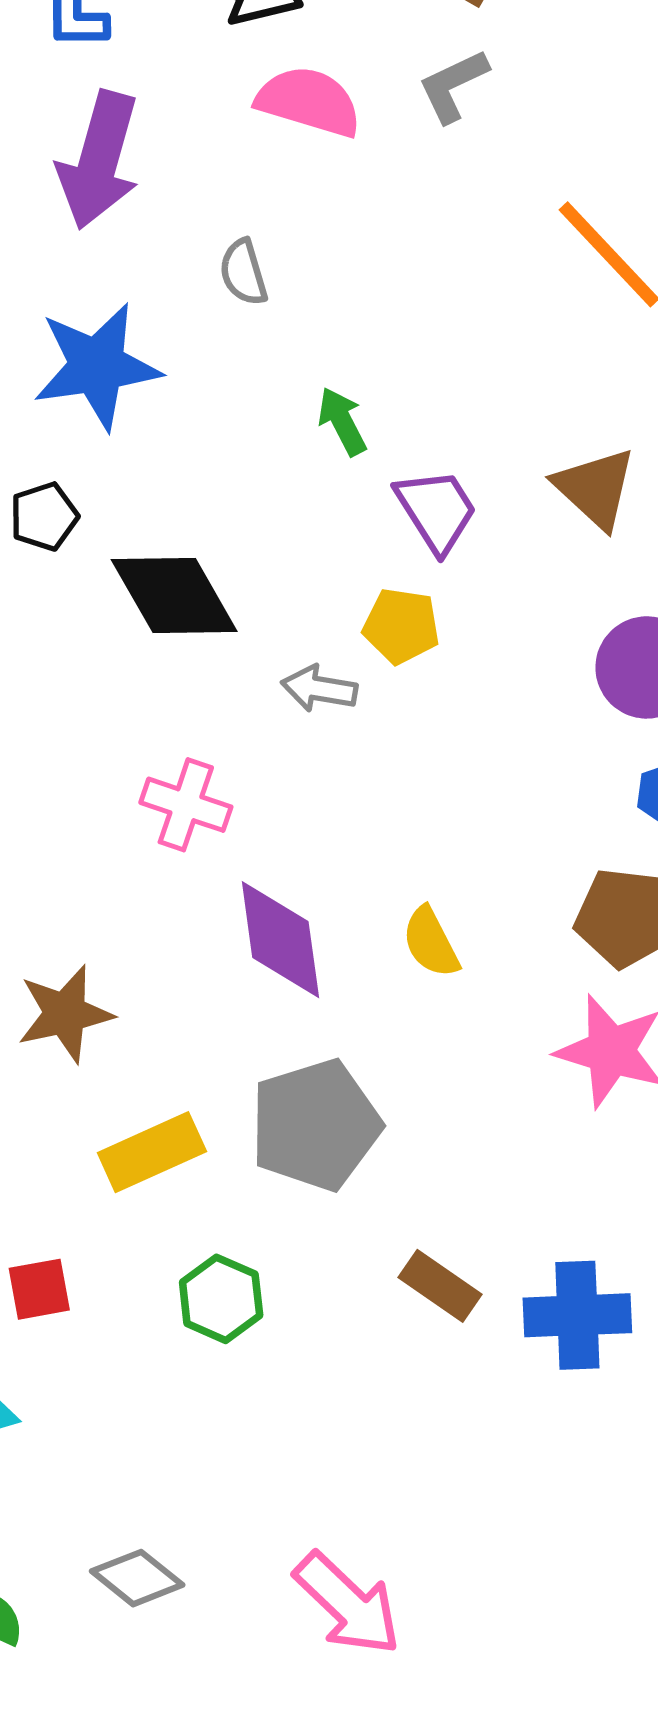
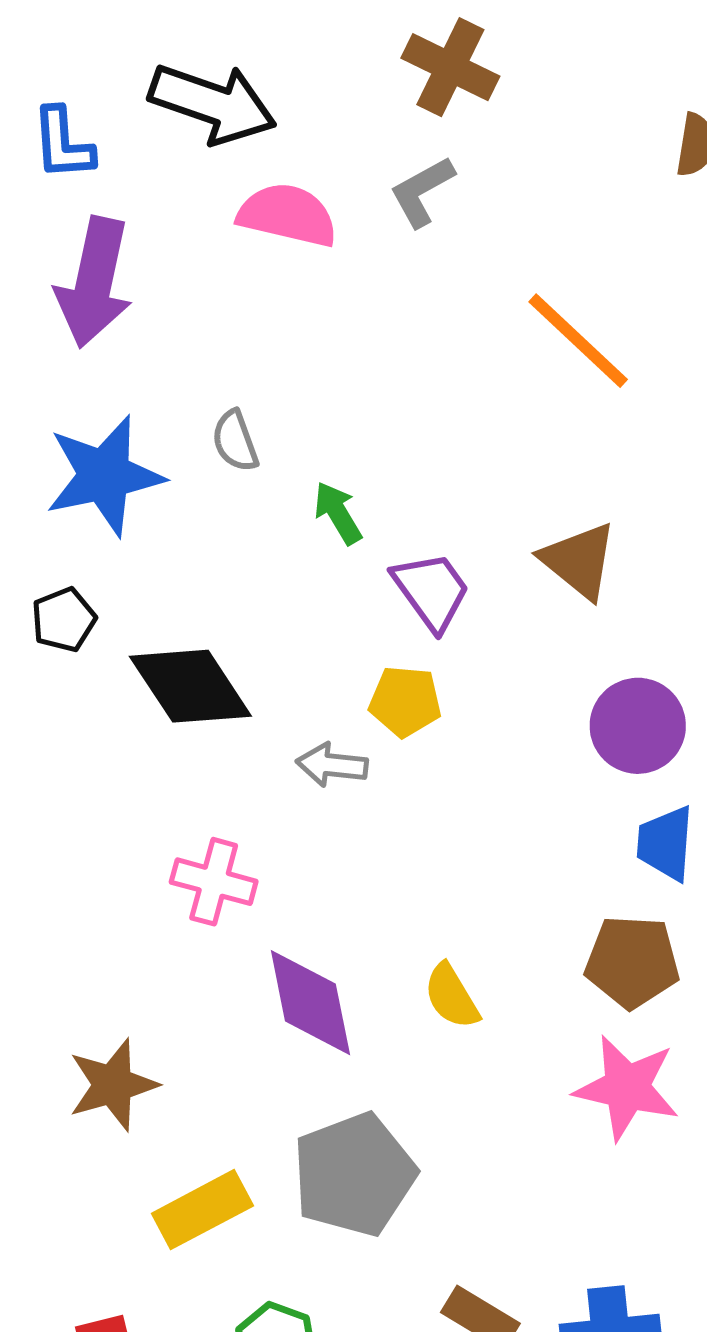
gray semicircle: (243, 272) -> (235, 441), moved

